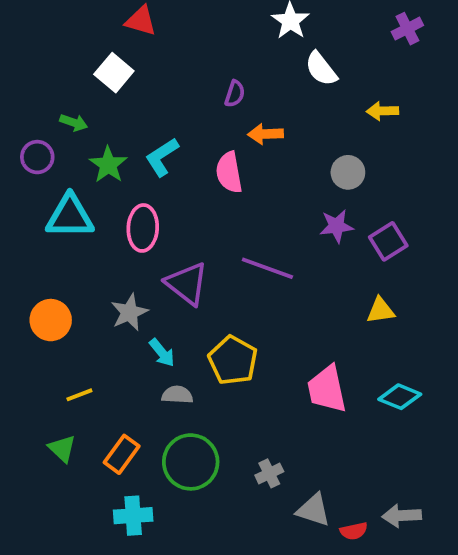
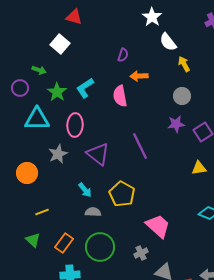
yellow arrow: (382, 111) -> (184, 64), moved, turned 63
purple line: (267, 268) -> (140, 146), turned 44
gray star: (129, 312) -> (58, 154), moved
pink trapezoid: (327, 389) -> (158, 226), moved, turned 144

